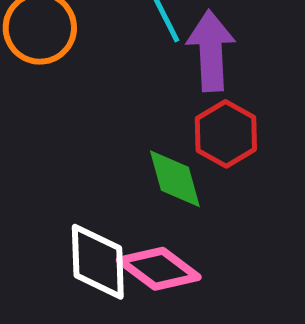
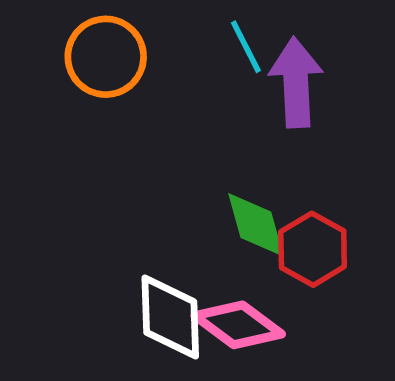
red hexagon: (226, 134) -> (313, 249), moved

